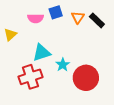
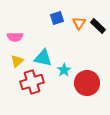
pink semicircle: (36, 18) -> (15, 37), moved
yellow triangle: (10, 35) -> (17, 61), moved
cyan triangle: (42, 53) -> (43, 58), turned 30

